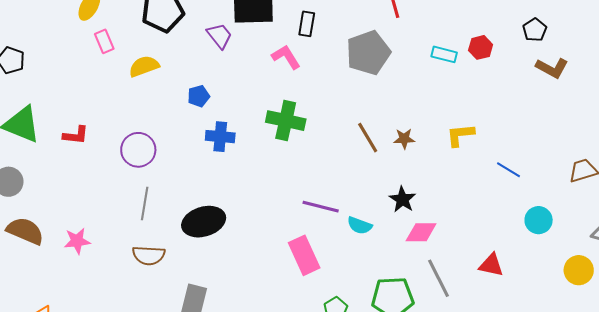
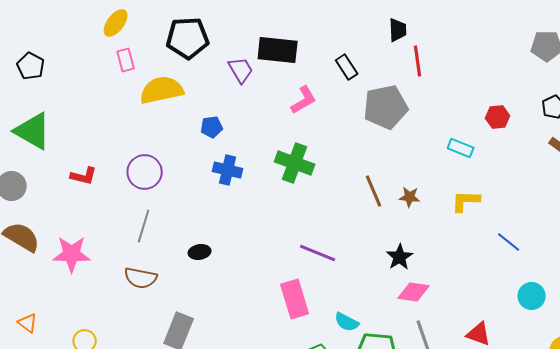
black rectangle: (307, 24) -> (347, 67), moved, turned -50
cyan rectangle: (444, 54) -> (461, 148), moved
pink L-shape: (286, 57) -> (304, 100), turned 84
yellow semicircle: (144, 66) -> (162, 90), size x1.4
red L-shape: (76, 135) -> (84, 176), moved
black ellipse: (204, 222) -> (200, 252), size x0.5
cyan semicircle: (360, 225) -> (347, 322), moved
pink star: (77, 241) -> (72, 254), size x1.4

